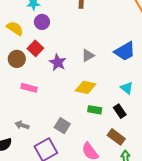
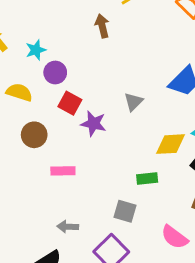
red square: (35, 48) -> (70, 103), moved
yellow diamond: (86, 87) -> (171, 144), moved
green rectangle: (95, 110) -> (147, 179), moved

